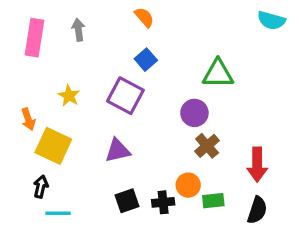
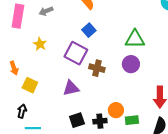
gray arrow: (78, 30) -> (46, 11), turned -104
yellow star: (69, 96) -> (40, 44), moved
purple circle: (194, 113) -> (131, 64), moved
yellow square: (53, 146) -> (30, 85), size x0.7
brown cross: (207, 146) -> (97, 68), moved, turned -35

